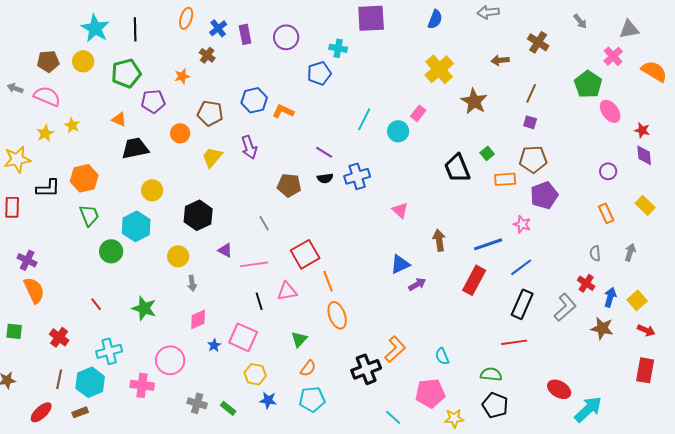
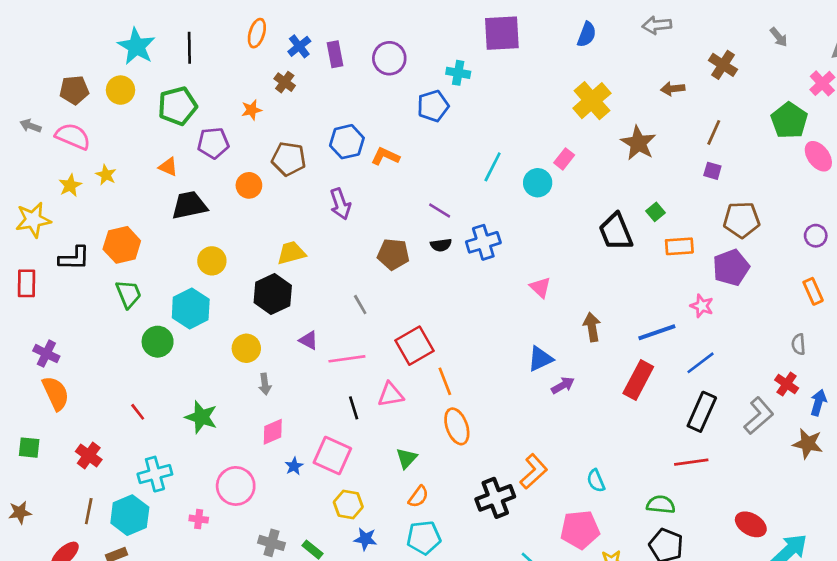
yellow trapezoid: (212, 157) -> (291, 253), moved, turned 35
brown pentagon: (533, 159) -> (742, 220), moved
pink cross: (142, 385) -> (199, 519), size x0.6

